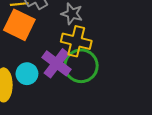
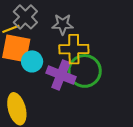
cyan circle: (27, 74) -> (32, 61), moved

